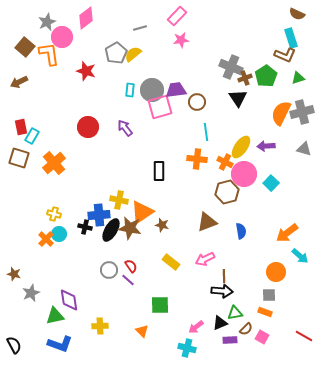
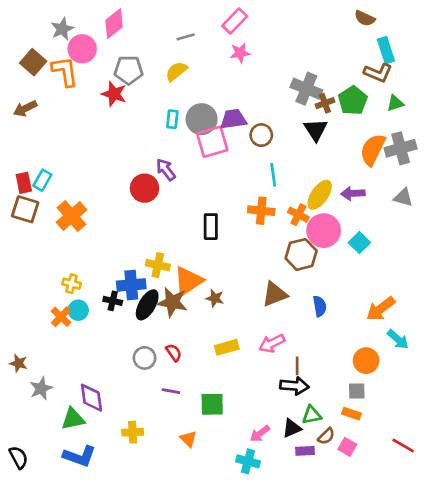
brown semicircle: (297, 14) -> (365, 18), moved
gray pentagon: (116, 53) -> (129, 70), moved, turned 30
red rectangle: (21, 127) -> (24, 183), moved
red circle: (88, 127) -> (145, 188), moved
yellow rectangle: (171, 262) -> (227, 347), turned -54
purple line: (128, 280) -> (171, 391), moved, turned -32

